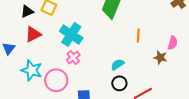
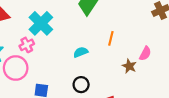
pink cross: (73, 57) -> (27, 45), moved
cyan semicircle: (118, 64) -> (81, 52), moved

